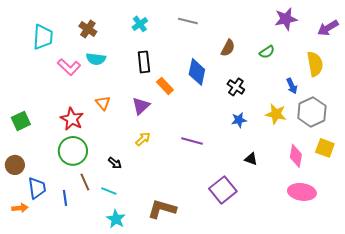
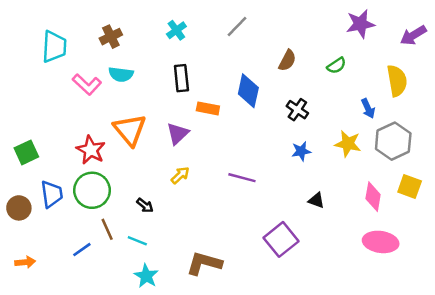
gray line: (188, 21) -> (237, 26), turned -60
brown cross: (88, 29) -> (111, 37), turned 30
orange rectangle: (165, 86) -> (208, 108), turned -36
orange triangle: (103, 103) -> (130, 130), size x1.8
blue trapezoid: (37, 188) -> (52, 194), moved
blue line: (65, 198) -> (82, 250), turned 63

